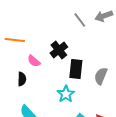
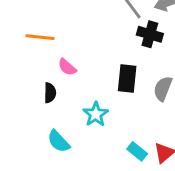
black cross: (59, 50) -> (150, 34), moved, turned -36
cyan star: (66, 94) -> (96, 114), moved

